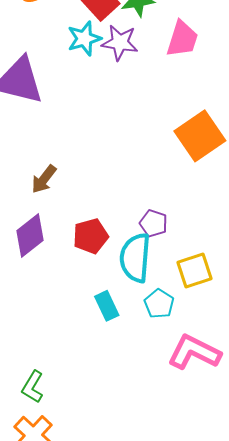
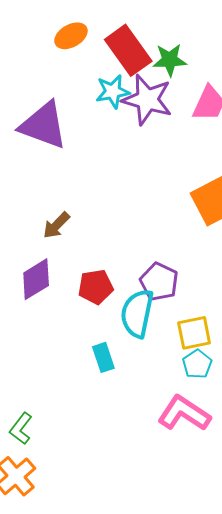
purple star: (120, 43) -> (147, 100), size x1.4
purple pentagon: (153, 223) -> (159, 282), size x1.4
cyan pentagon: (159, 304) -> (197, 364), moved

